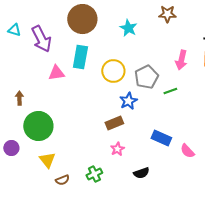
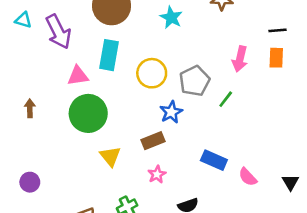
green line: (170, 91) -> (226, 99), turned -32
green circle: (38, 126) -> (88, 113), moved
purple circle: (11, 148) -> (30, 182), moved
yellow triangle: (47, 160) -> (110, 156), moved

